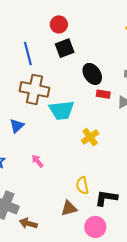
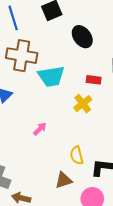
red rectangle: (103, 94) -> (94, 80), moved
pink arrow: (37, 161) -> (40, 129), moved, turned 88

